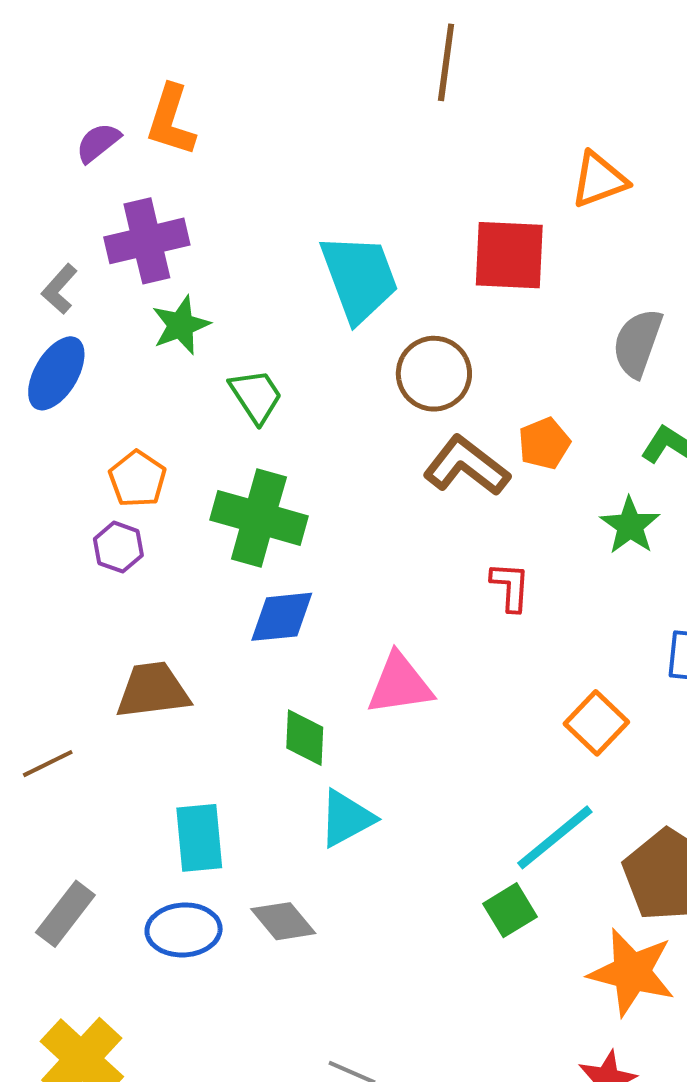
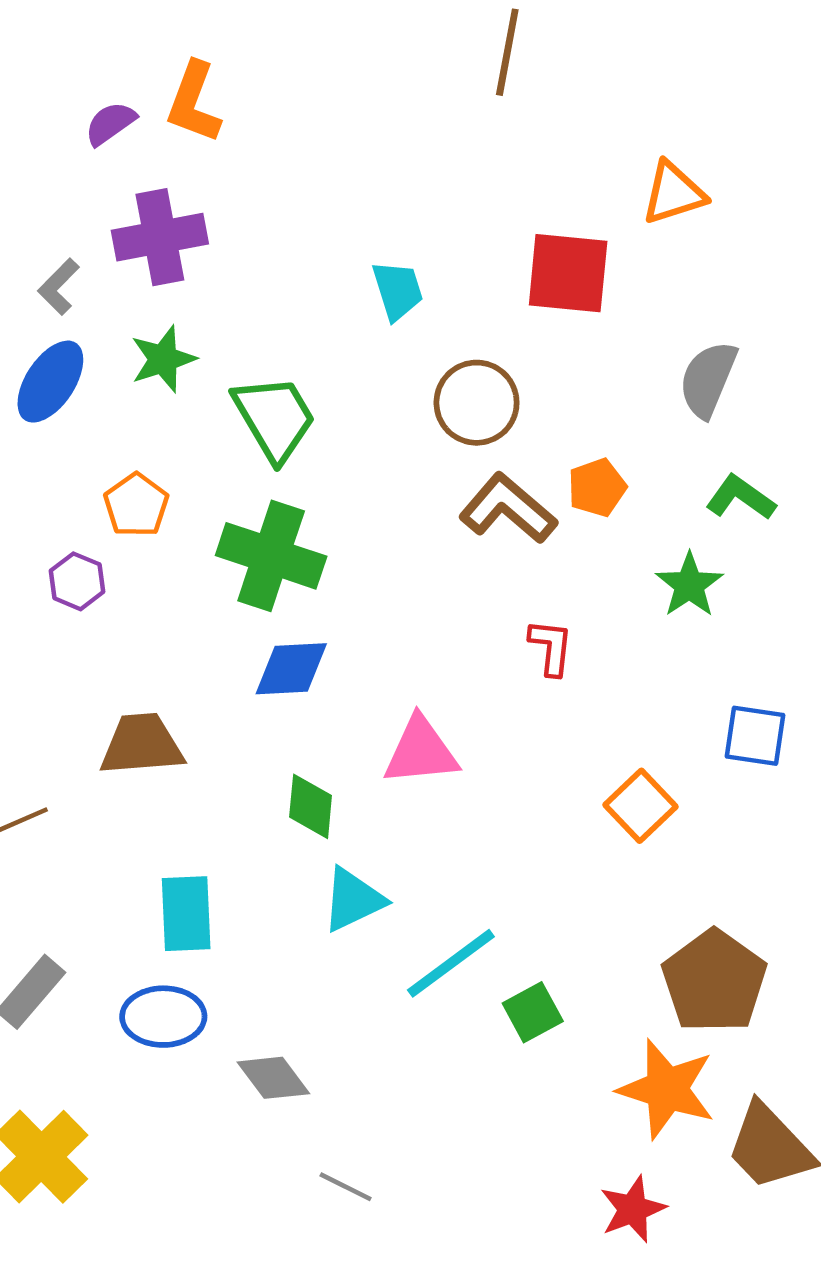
cyan trapezoid: (359, 278) -> (398, 290), size x0.6
green star: (181, 325) -> (163, 359), moved
green trapezoid: (256, 396) -> (274, 418), size x1.4
purple hexagon: (118, 547) -> (77, 581), moved
cyan line: (555, 837) -> (451, 963), moved
gray diamond: (283, 921) -> (273, 1078), moved

